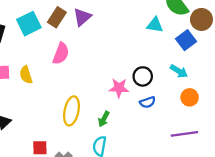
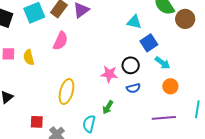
cyan triangle: (155, 25) -> (134, 22), moved
blue square: (186, 40) -> (149, 43), moved
green arrow: (104, 119) -> (108, 107), moved

